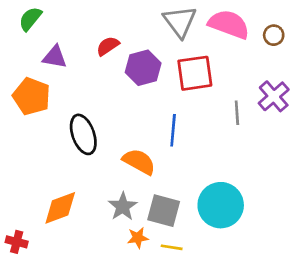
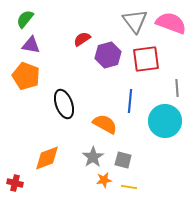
purple triangle: (55, 57) -> (31, 45), moved
cyan circle: (221, 205) -> (165, 121), moved
gray square: (164, 211) -> (123, 160), size x0.7

